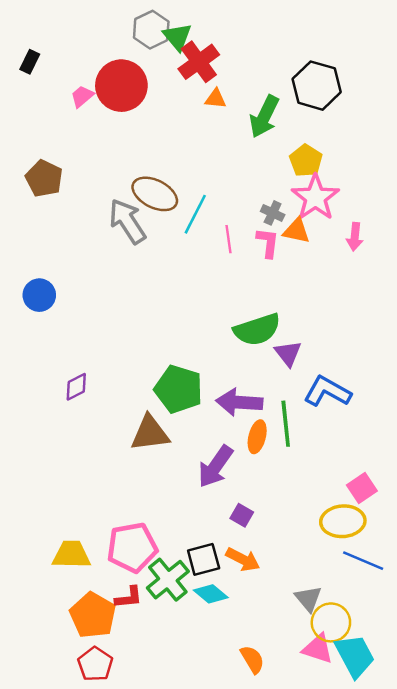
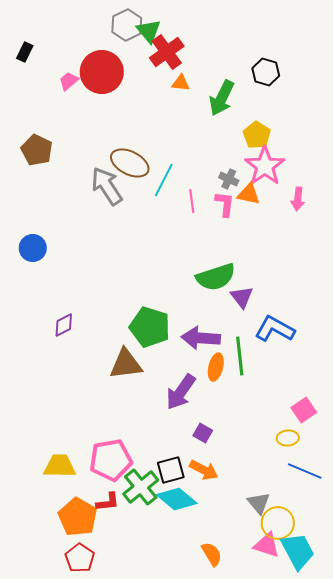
black hexagon: (317, 86) -> (266, 72), size x0.7
yellow ellipse: (343, 521) -> (288, 438), size x0.6
cyan diamond: (211, 594) -> (177, 499), size x1.4

